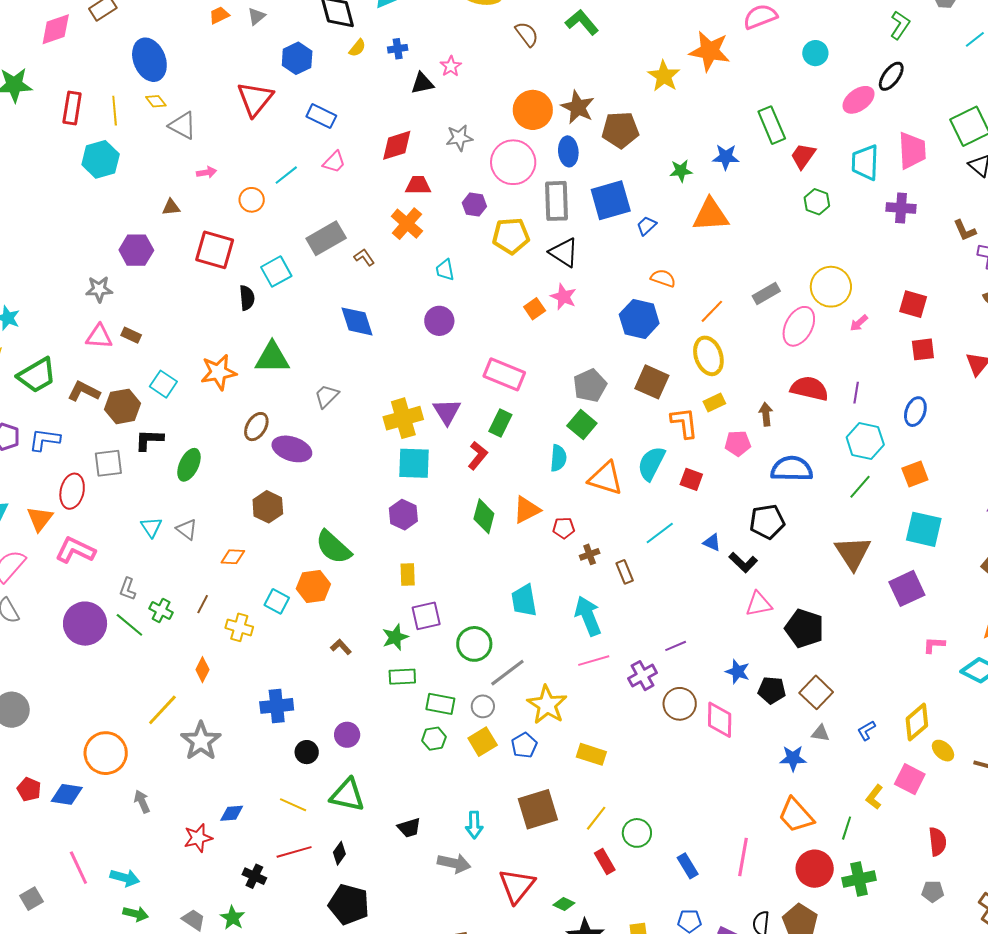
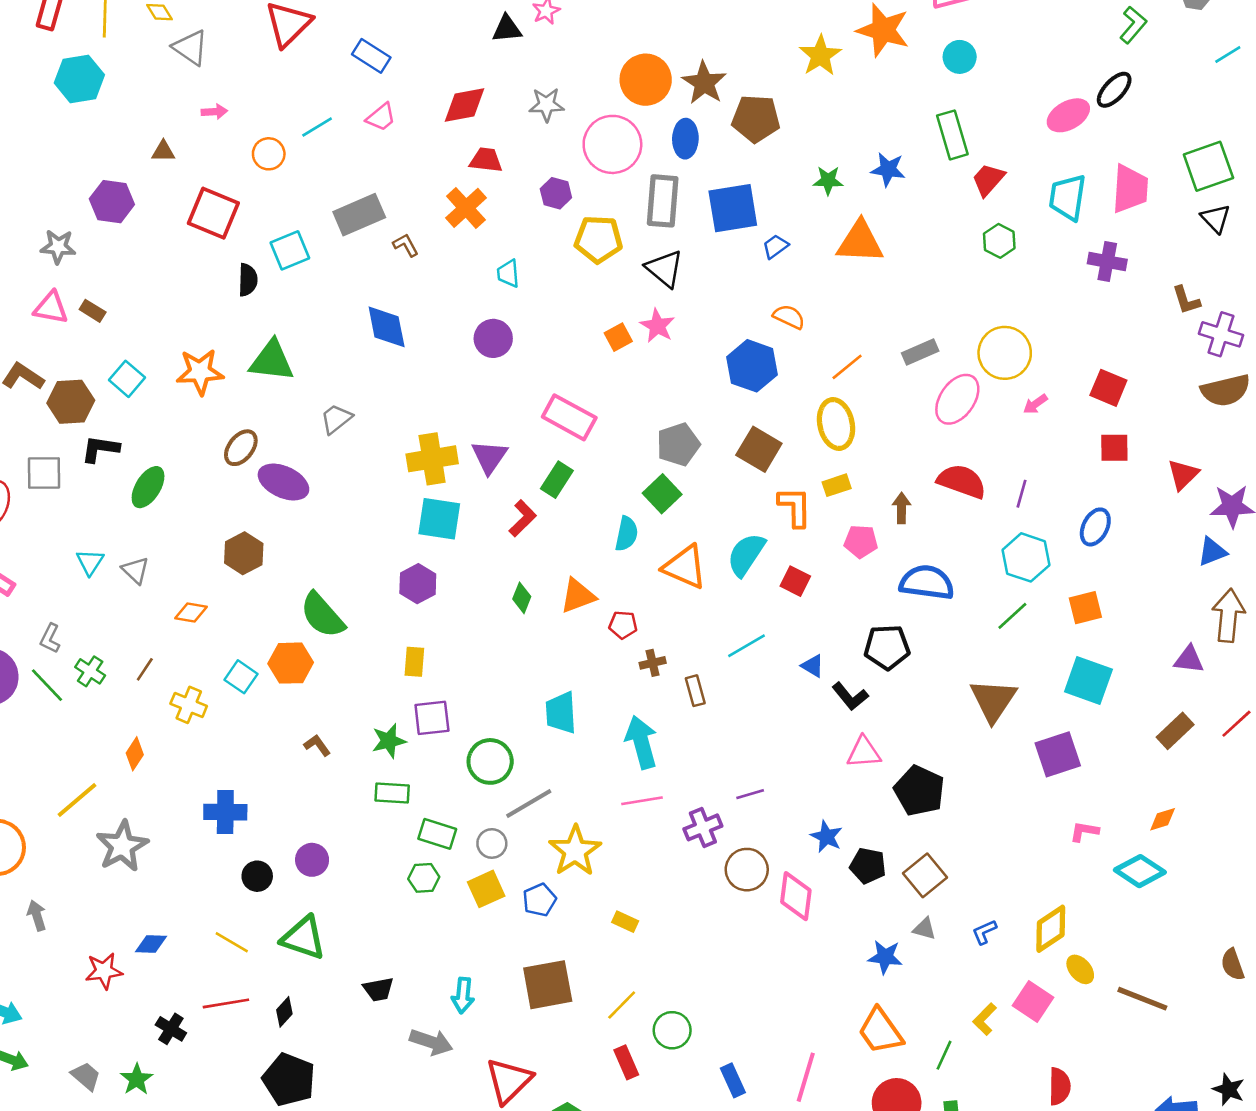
cyan circle: (815, 53) -> (960, 57), moved
green diamond: (484, 516) -> (522, 598), size x0.7
yellow rectangle: (591, 754) -> (625, 922), size x0.7

